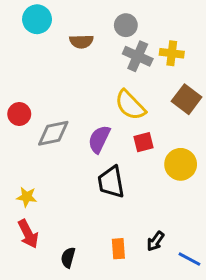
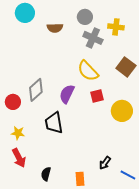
yellow cross: (172, 53) -> (116, 27), moved
red circle: (19, 114) -> (13, 102), moved
gray diamond: (53, 133) -> (36, 90), turned -30
black trapezoid: (111, 182) -> (54, 123), moved
orange rectangle: (118, 249) -> (80, 179), moved

